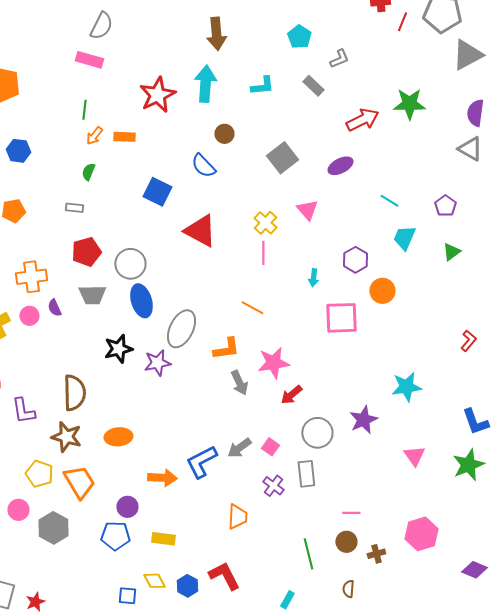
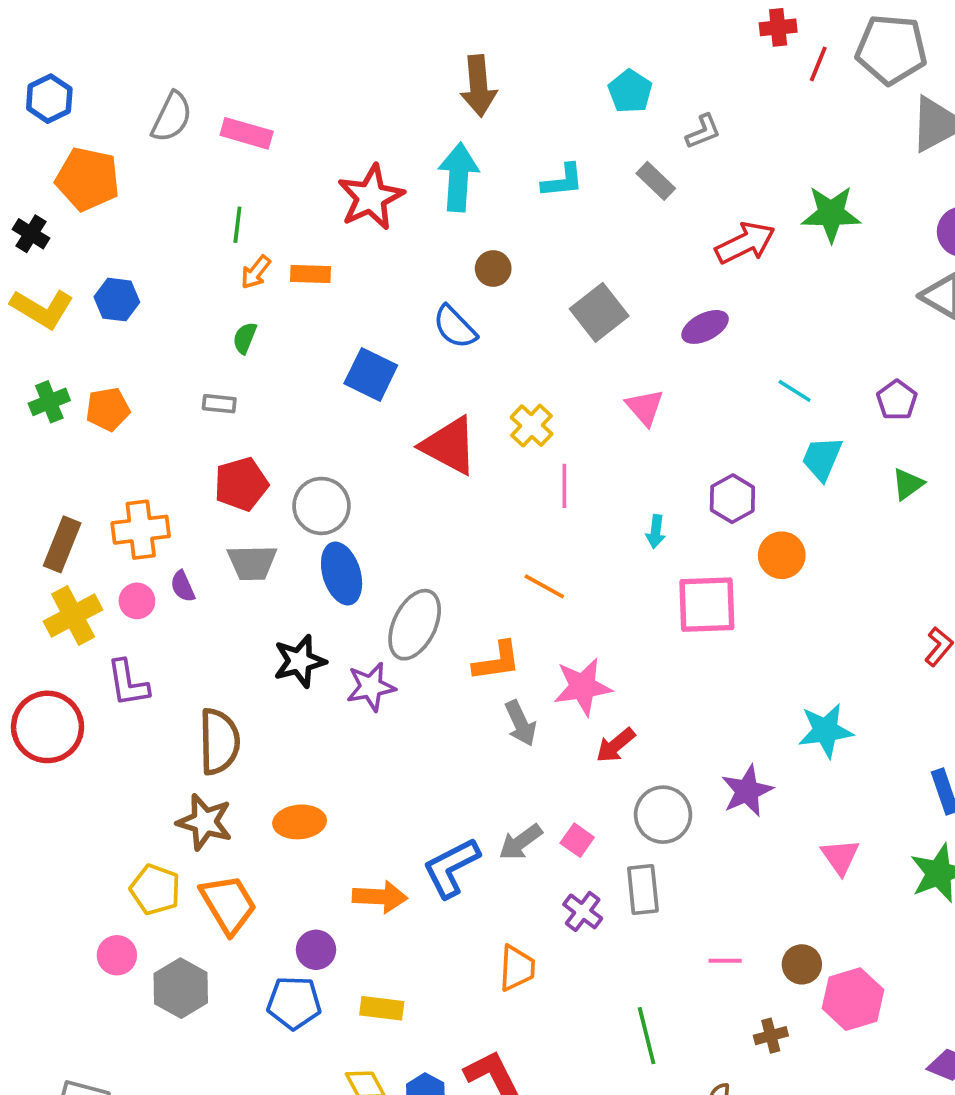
gray semicircle: (101, 26) -> (172, 117), moved
yellow cross: (265, 223) -> (532, 426), moved
purple L-shape: (23, 411) -> (128, 683), moved
brown circle: (346, 542) -> (802, 964), moved

